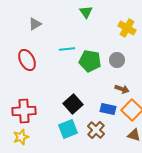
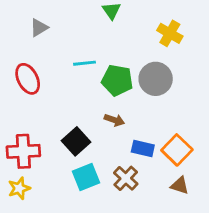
gray circle: (117, 60) -> (156, 79), size x1.5
brown arrow: (122, 89) -> (114, 120), moved
black square: (73, 104) -> (76, 141), moved

